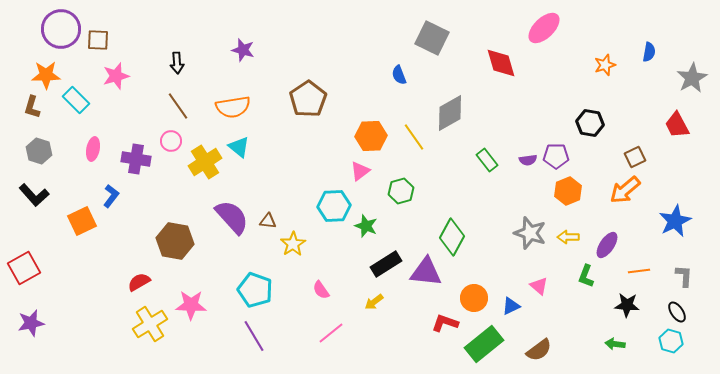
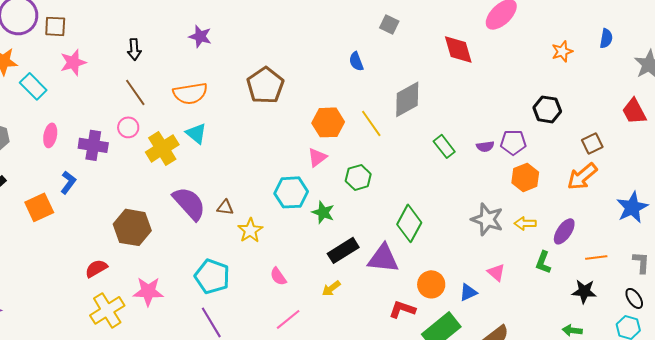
gray square: (432, 38) -> (389, 24), size x0.6

